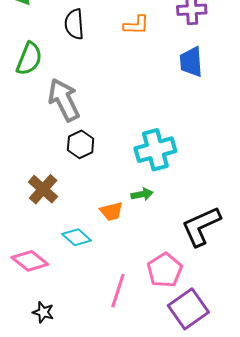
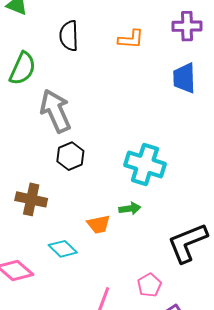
cyan cross: (155, 150) -> (145, 164), turned 30
brown cross: (43, 189) -> (31, 199), turned -32
pink pentagon: (165, 270) -> (149, 285), size x0.7

